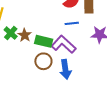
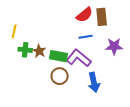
green cross: (11, 33) -> (25, 50), turned -32
blue arrow: (65, 69) -> (94, 82), moved

